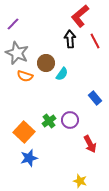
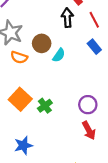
blue rectangle: (95, 98) -> (94, 47), moved
purple circle: (70, 120) -> (88, 105), moved
orange square: (24, 132) -> (20, 99), moved

